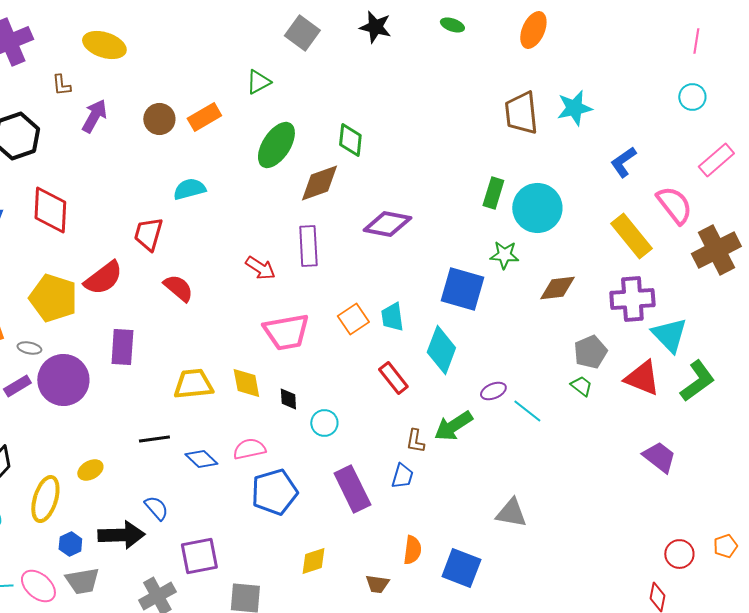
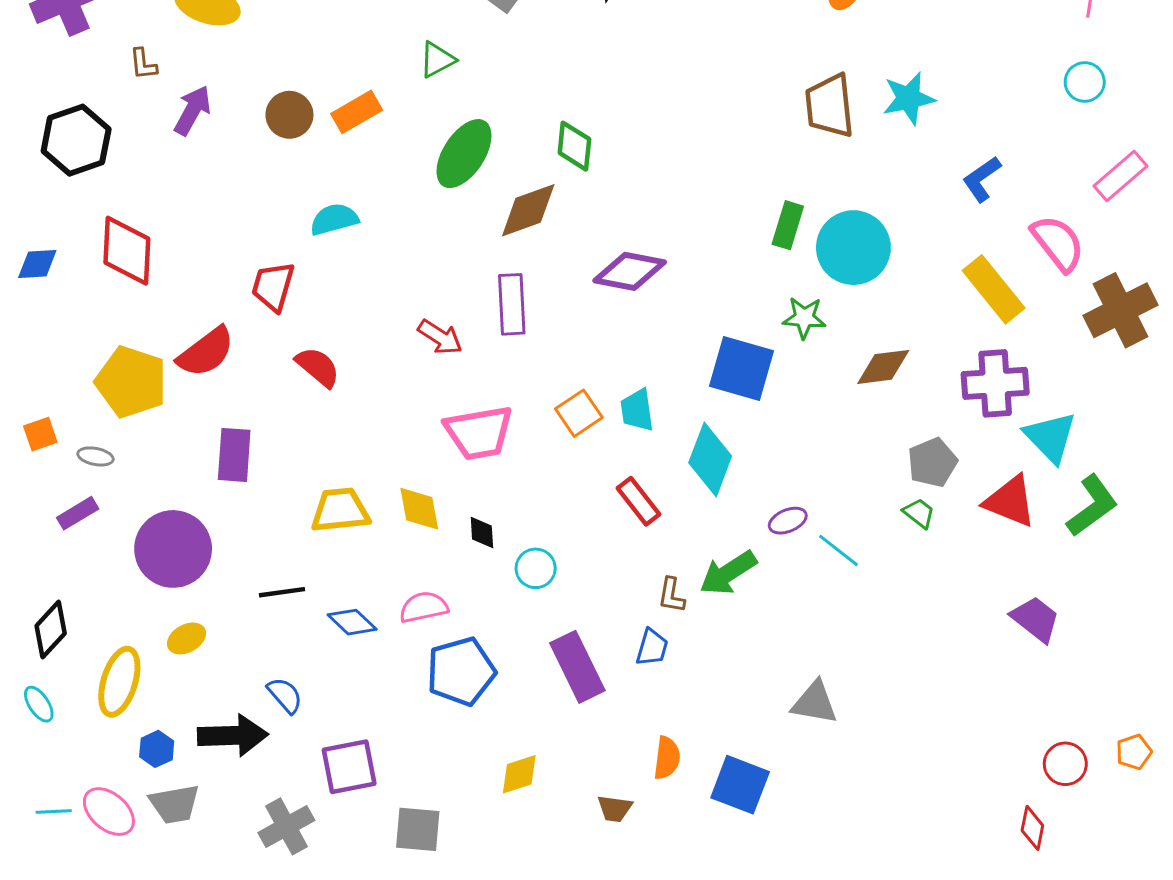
purple circle: (63, 380) -> (173, 549), moved

